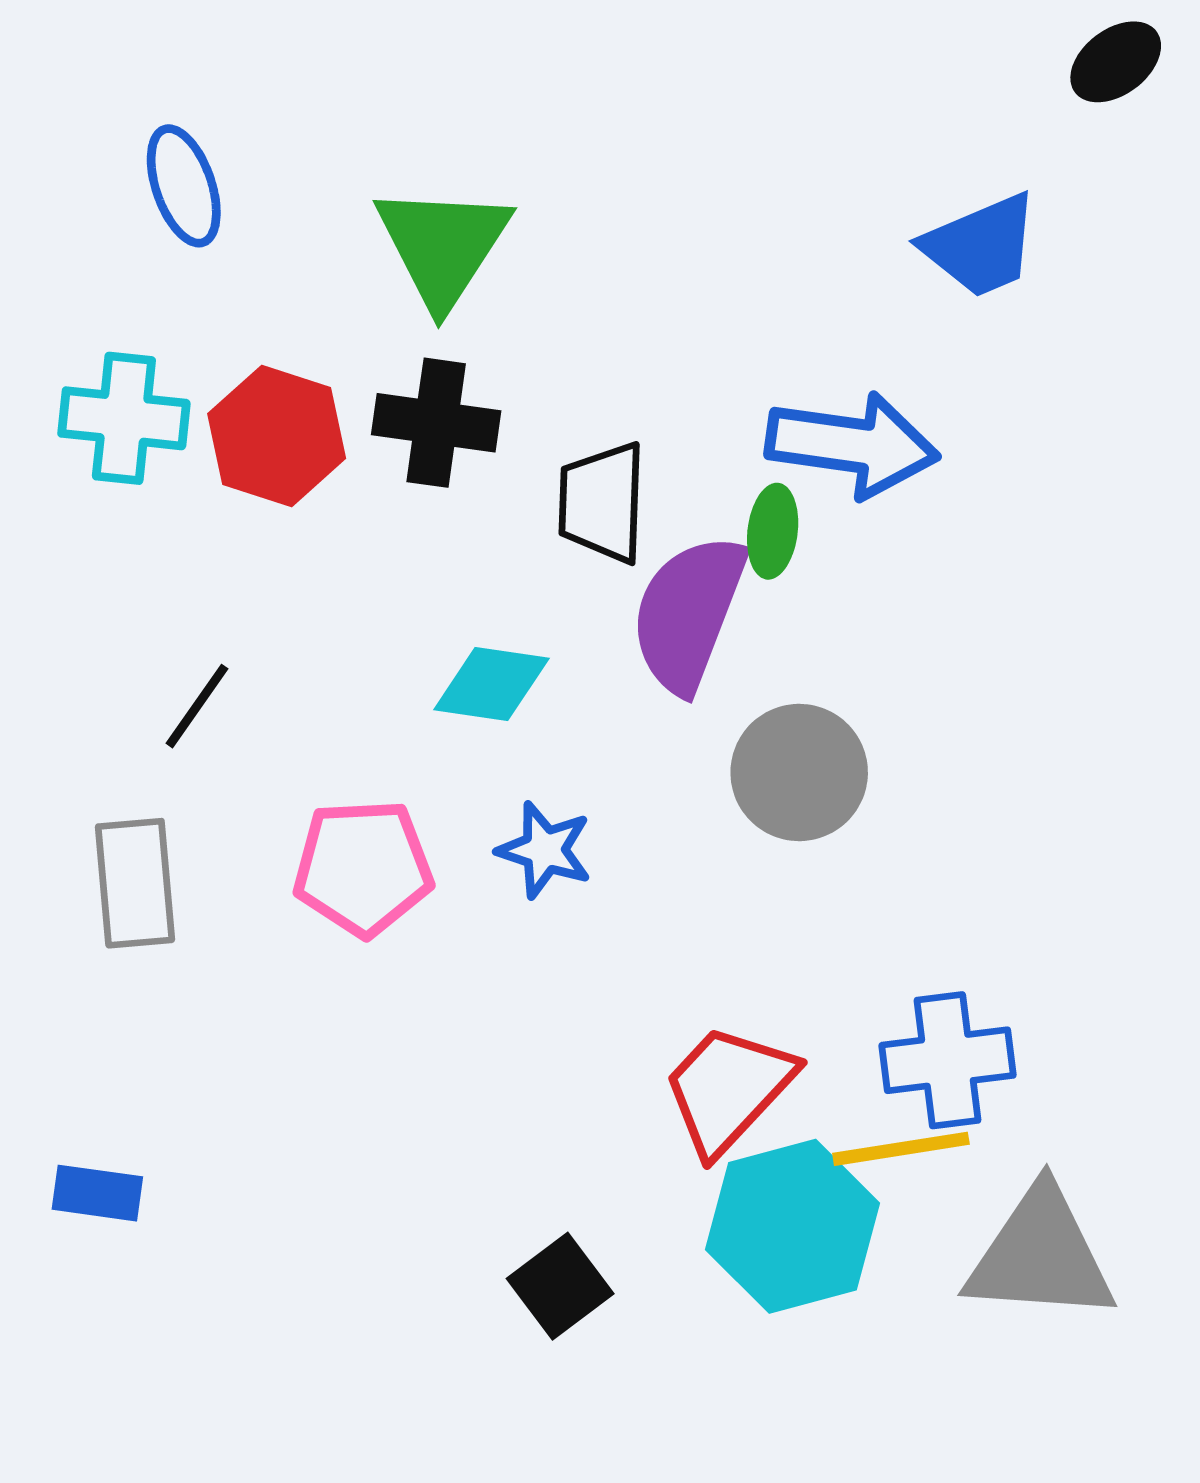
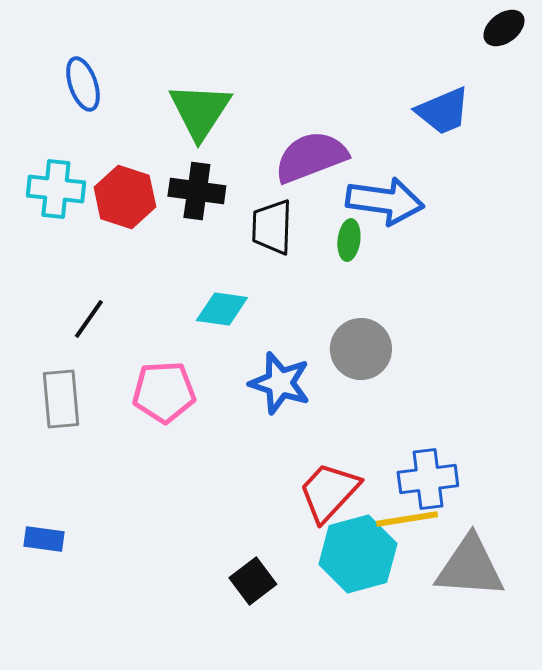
purple semicircle: (688, 613) -> (311, 157), moved, turned 48
blue star: (545, 850) -> (280, 383), moved, size x1.4

